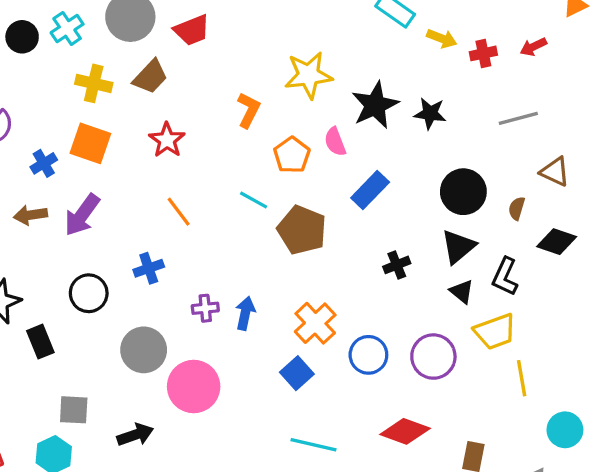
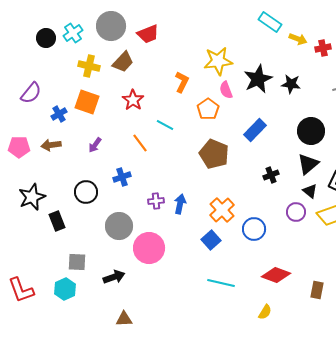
pink semicircle: (335, 142) -> (226, 90), moved
cyan line: (254, 200) -> (165, 125), moved
purple arrow: (82, 215) -> (95, 145), moved, size x0.6
purple circle: (433, 357) -> (296, 212), moved, size x0.7

